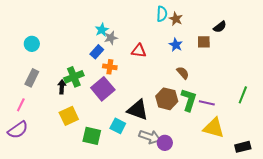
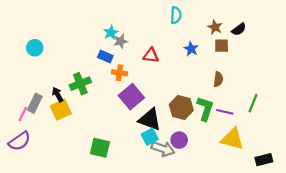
brown star: (176, 19) -> (215, 27), moved
blue rectangle: (97, 52) -> (105, 56), turned 72
brown semicircle: (183, 73) -> (218, 79), moved, turned 48
gray rectangle: (32, 78) -> (35, 103), moved
black arrow: (62, 87) -> (58, 94), moved, turned -32
purple square: (103, 89) -> (131, 97), moved
green line: (243, 95) -> (253, 103), moved
yellow square: (69, 116) -> (61, 110), moved
cyan square: (118, 126) -> (150, 137), moved, turned 35
purple circle: (165, 143) -> (179, 140), moved

